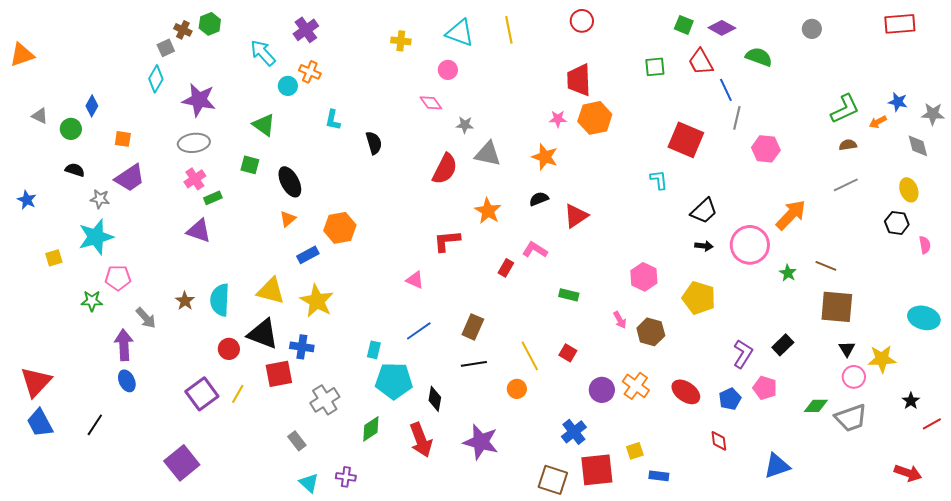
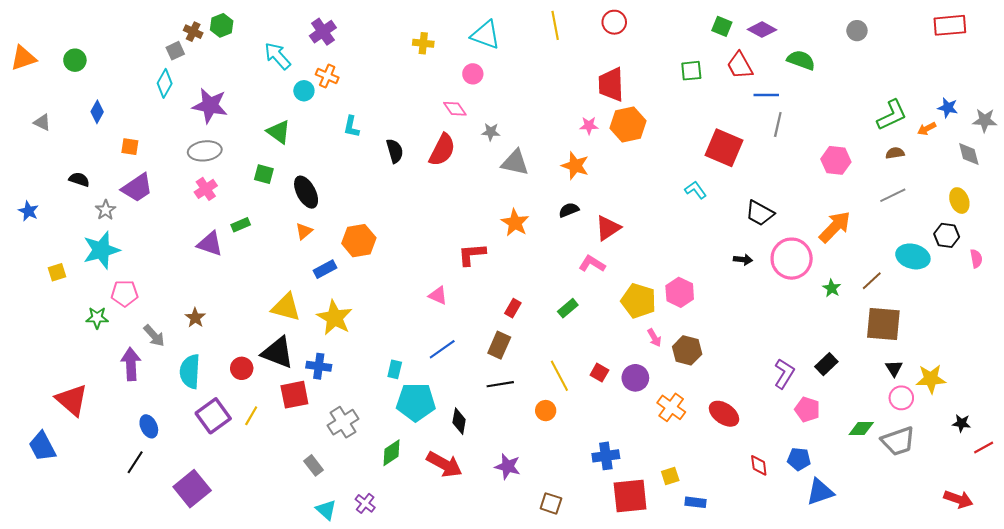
yellow line: (509, 30) -> (555, 25), moved
blue line: (726, 90) -> (766, 95), turned -65
green circle: (71, 129) -> (75, 60), moved
pink hexagon: (766, 149) -> (836, 160), moved
red semicircle: (445, 169) -> (442, 150), moved
cyan L-shape: (659, 180) -> (696, 190), turned -30
green rectangle: (213, 198) -> (241, 225), moved
gray star: (100, 199) -> (106, 210), turned 30
black trapezoid: (704, 211) -> (760, 213), moved, turned 72
pink L-shape: (535, 250) -> (592, 264), moved
brown line: (826, 266) -> (872, 281), turned -65
red rectangle: (506, 268) -> (513, 308), moved
green rectangle: (569, 295) -> (568, 308), moved, turned -54
yellow pentagon: (699, 298) -> (639, 301), moved
cyan semicircle: (220, 300) -> (190, 371), moved
cyan ellipse: (924, 318) -> (913, 256), moved
blue ellipse: (127, 381) -> (149, 426), moved
red triangle: (36, 382) -> (72, 400), moved, turned -32
purple circle: (602, 390) -> (635, 378), moved
blue pentagon: (730, 399) -> (799, 459), moved, turned 30
black star: (911, 401) -> (961, 423), turned -30
black line: (95, 425) -> (135, 462), moved
blue cross: (574, 432) -> (606, 456), turned 30
red arrow: (421, 440) -> (444, 464), turned -40
purple star: (481, 442) -> (508, 466), size x0.7
purple cross: (346, 477) -> (365, 503), turned 30
brown square: (553, 480) -> (551, 503), moved, size x0.7

